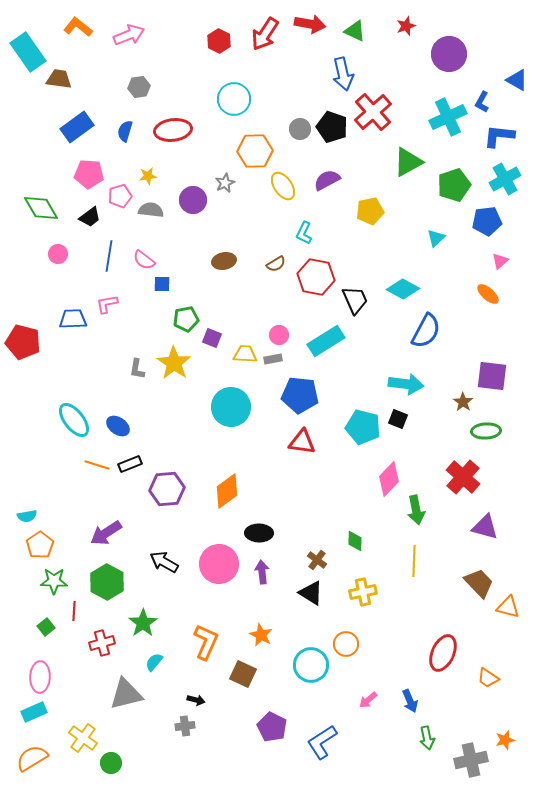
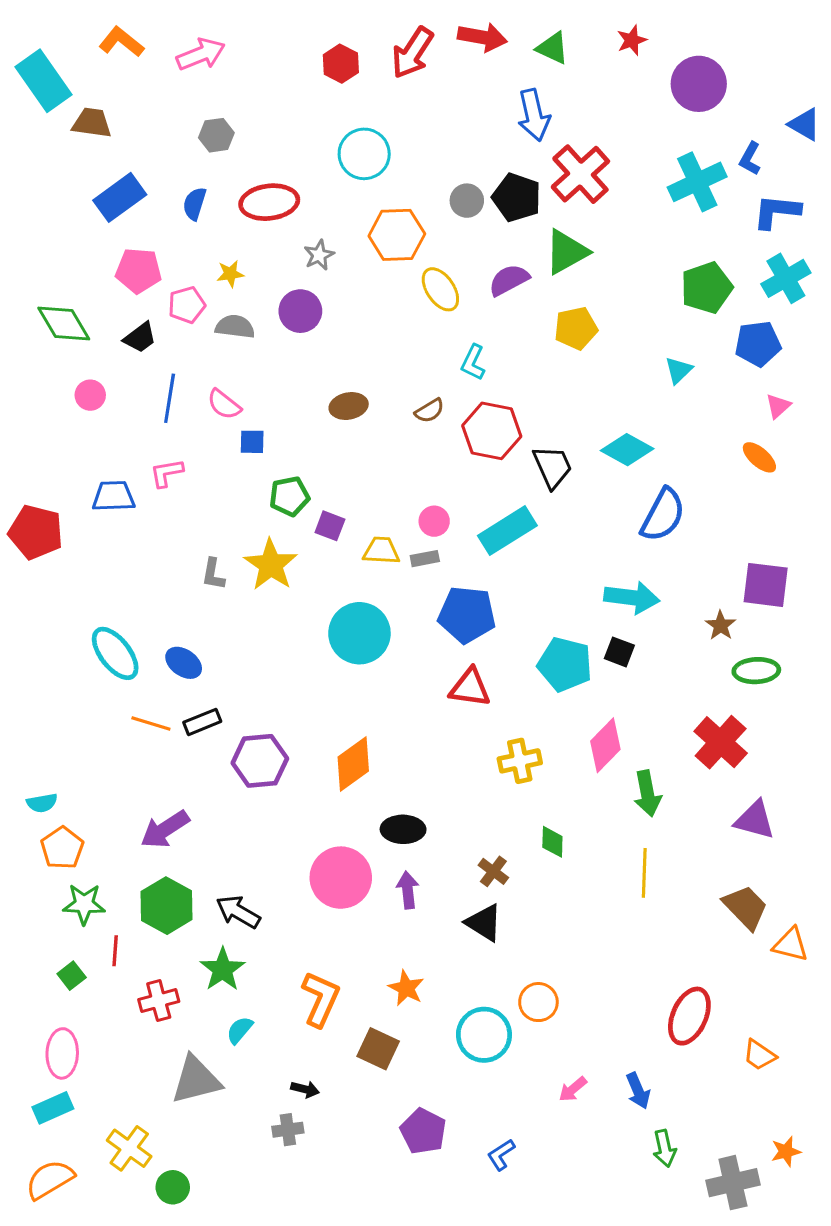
green triangle: (408, 162) -> (566, 252), moved
gray star: (225, 183) -> (319, 255), moved
black arrow: (164, 562) -> (238, 912), moved
yellow cross: (363, 592) -> (520, 761), moved
blue L-shape: (322, 742) -> (501, 1155), size x0.6

